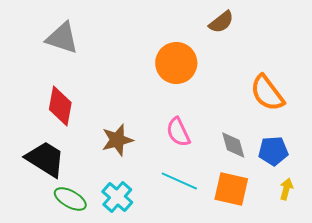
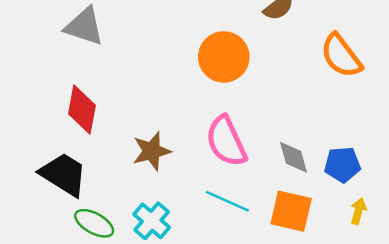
orange semicircle: (267, 93) -> (341, 56), moved
pink semicircle: (178, 132) -> (226, 141), size x1.4

